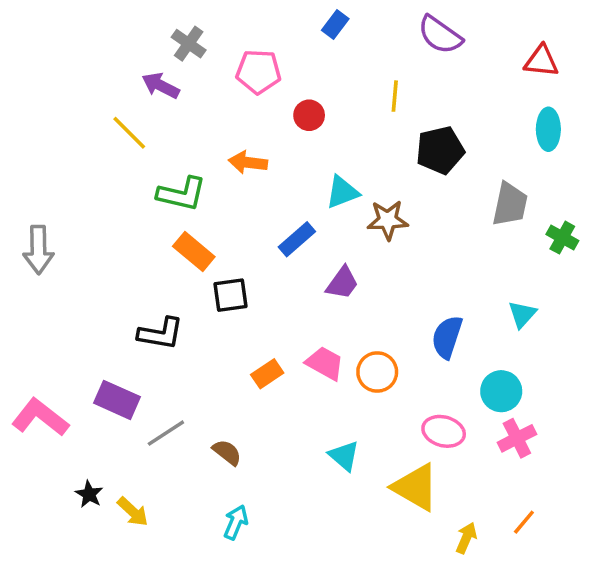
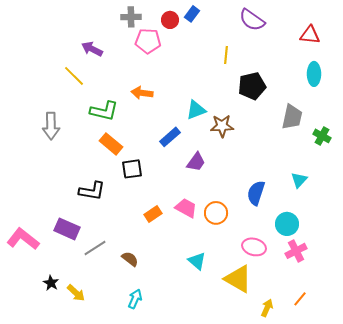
gray cross: (189, 44) -> (131, 17), moved, turned -36
red circle: (309, 115) -> (170, 20), moved
gray arrow: (38, 250) -> (51, 126), moved

